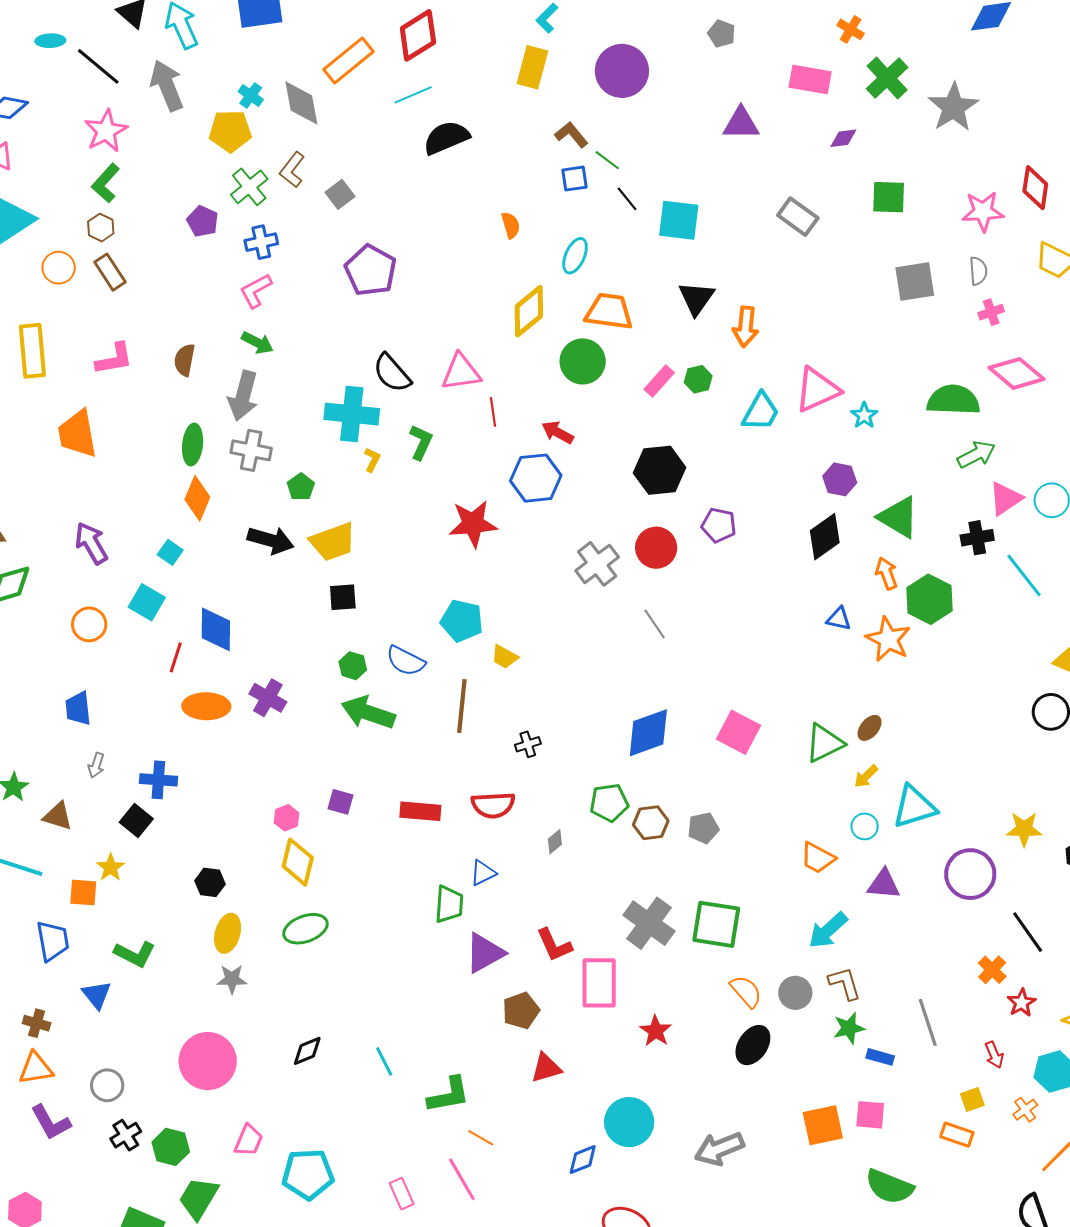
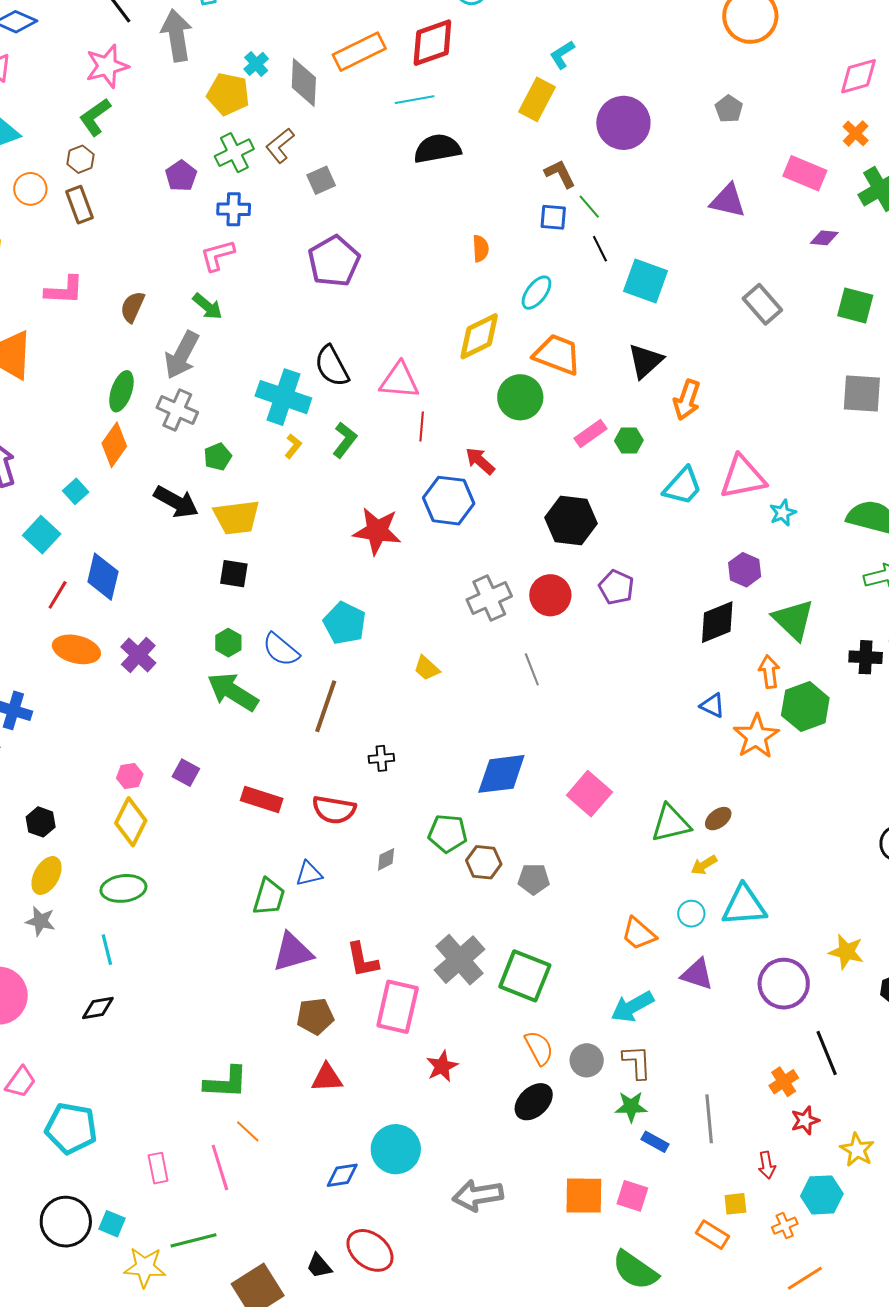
yellow trapezoid: (505, 657) -> (427, 668), moved
cyan line: (384, 1061) -> (107, 950), moved

